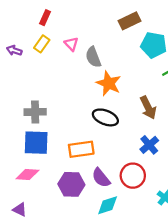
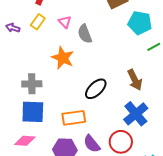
orange star: (109, 83) -> (63, 58), moved
black ellipse: (105, 117) -> (96, 89), turned -65
blue cross: (149, 145) -> (136, 114), size x1.4

